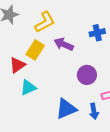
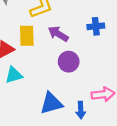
yellow rectangle: (35, 50) -> (27, 36), turned -42
purple circle: (87, 75) -> (69, 62), moved

